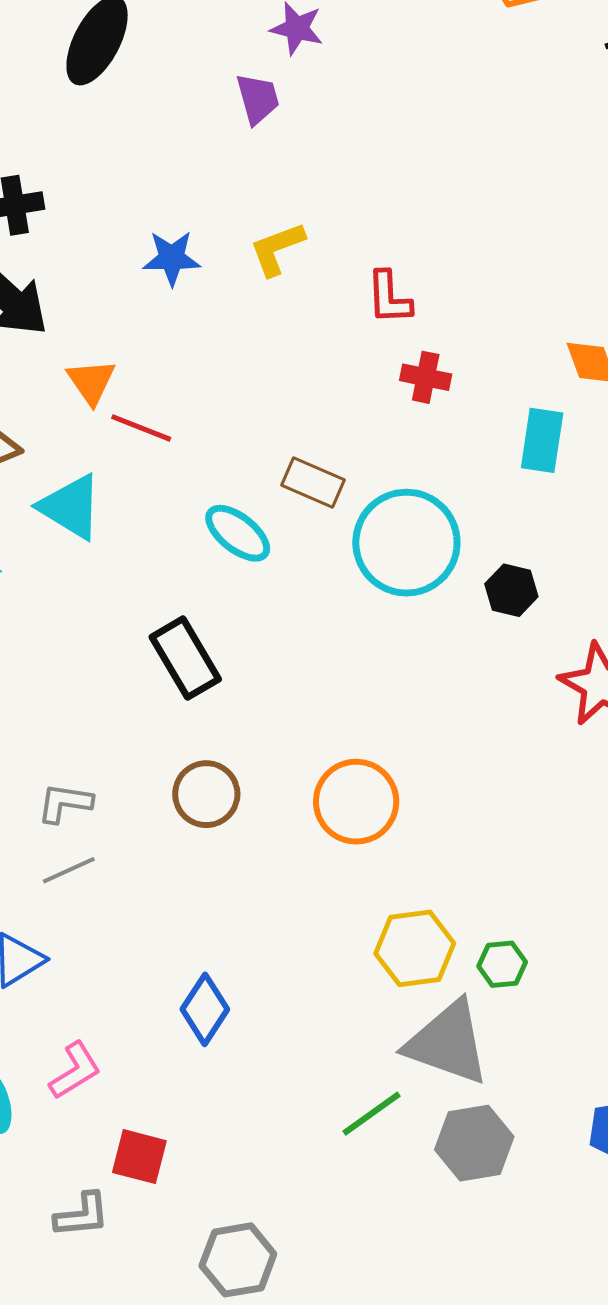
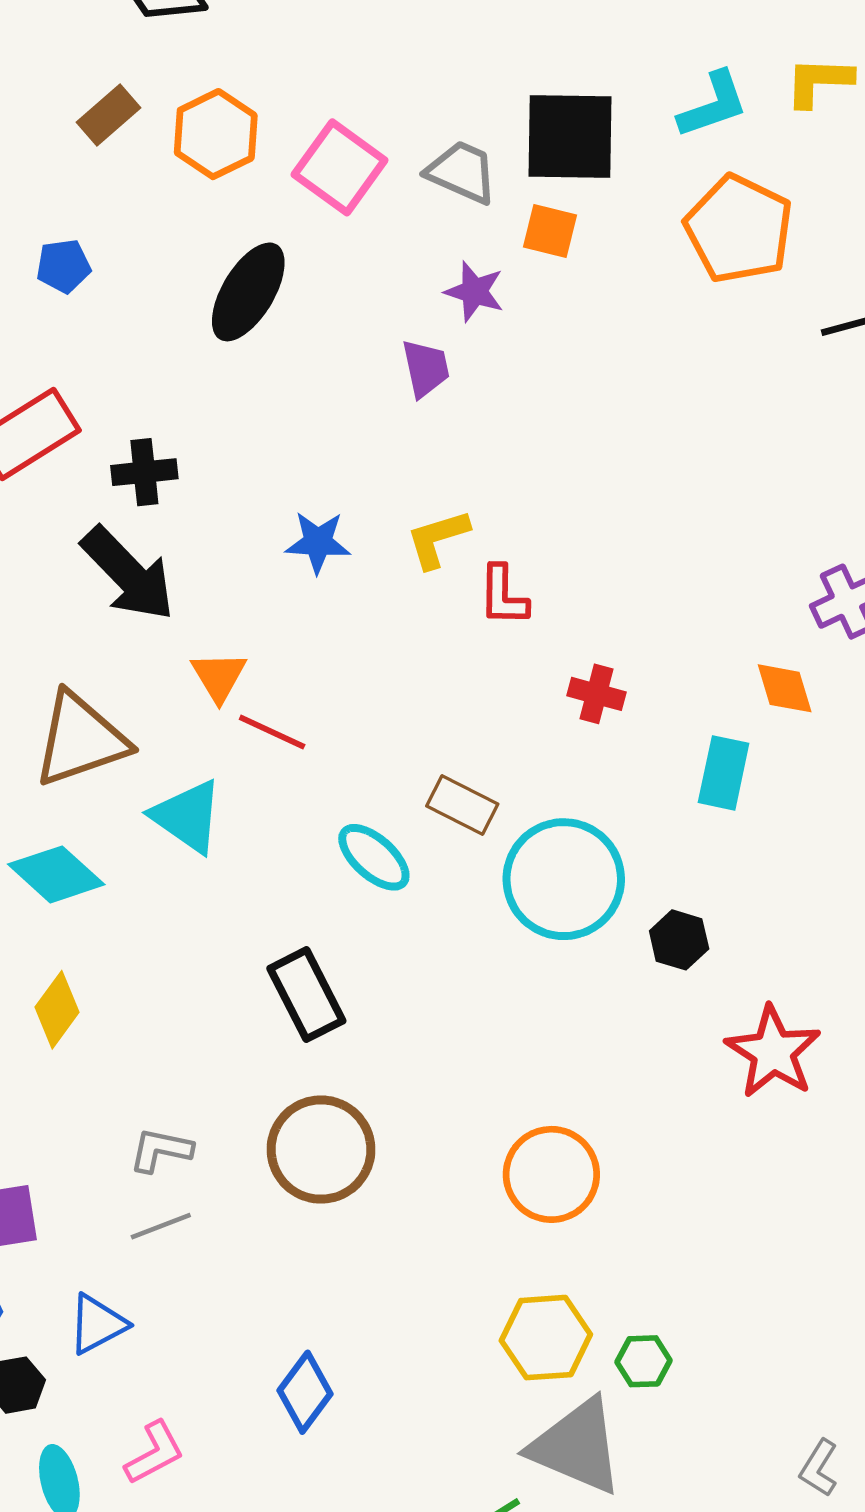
red L-shape: (389, 298) -> (503, 596), moved
brown circle: (206, 794) -> (321, 1150), size x1.4
orange circle: (356, 802) -> (551, 1174), moved

